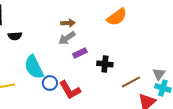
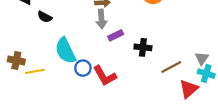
black semicircle: (15, 36) -> (45, 17), turned 32
gray arrow: (67, 38) -> (101, 19), turned -60

